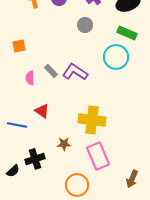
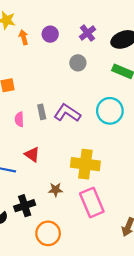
cyan circle: (116, 57) -> (110, 111), moved
gray rectangle: (51, 71) -> (42, 112), turned 32
orange circle: (77, 185) -> (48, 233), moved

